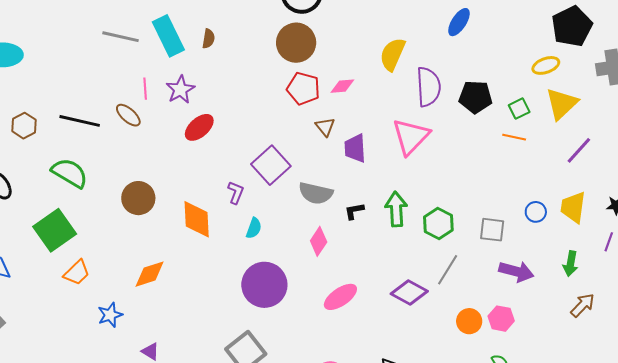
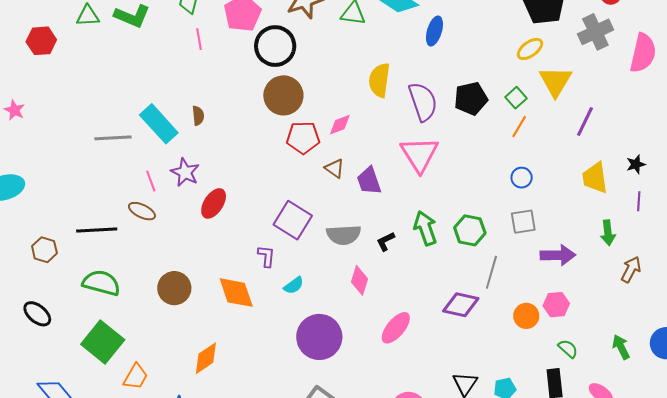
orange line: (514, 137) -> (519, 127), turned -55
blue circle: (536, 212) -> (522, 178), moved
cyan semicircle: (254, 228) -> (294, 285), turned 50

